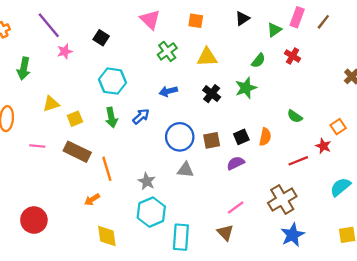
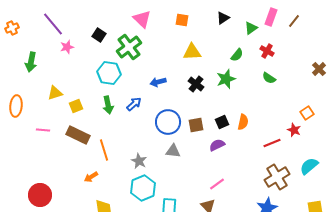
green cross: (167, 51) -> (129, 47), moved, size x1.4
green semicircle: (295, 116) -> (269, 78), moved
brown cross: (282, 200) -> (277, 177), moved

